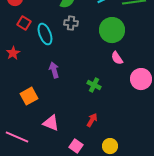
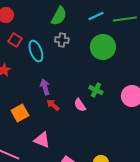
pink semicircle: (117, 58) -> (80, 105), moved
green cross: (94, 85) -> (96, 90), moved
red arrow: (92, 120) -> (53, 105), moved, turned -80

